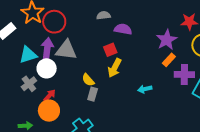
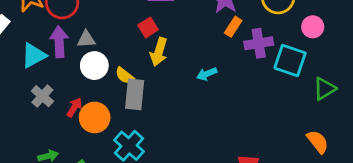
gray triangle: (66, 50) -> (86, 39), size x0.6
white circle: (47, 68) -> (94, 66), moved
gray rectangle: (93, 94) -> (135, 94), size x1.5
orange circle: (49, 111) -> (95, 117), moved

